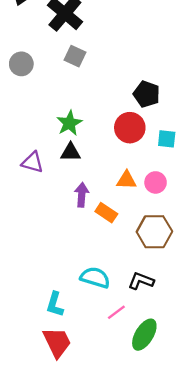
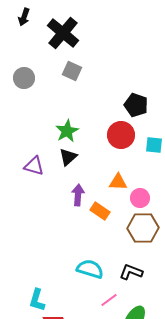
black triangle: (71, 152) -> (68, 157), turned -42
pink circle: (156, 182) -> (140, 198), moved
cyan L-shape: (55, 304) -> (37, 300), moved

